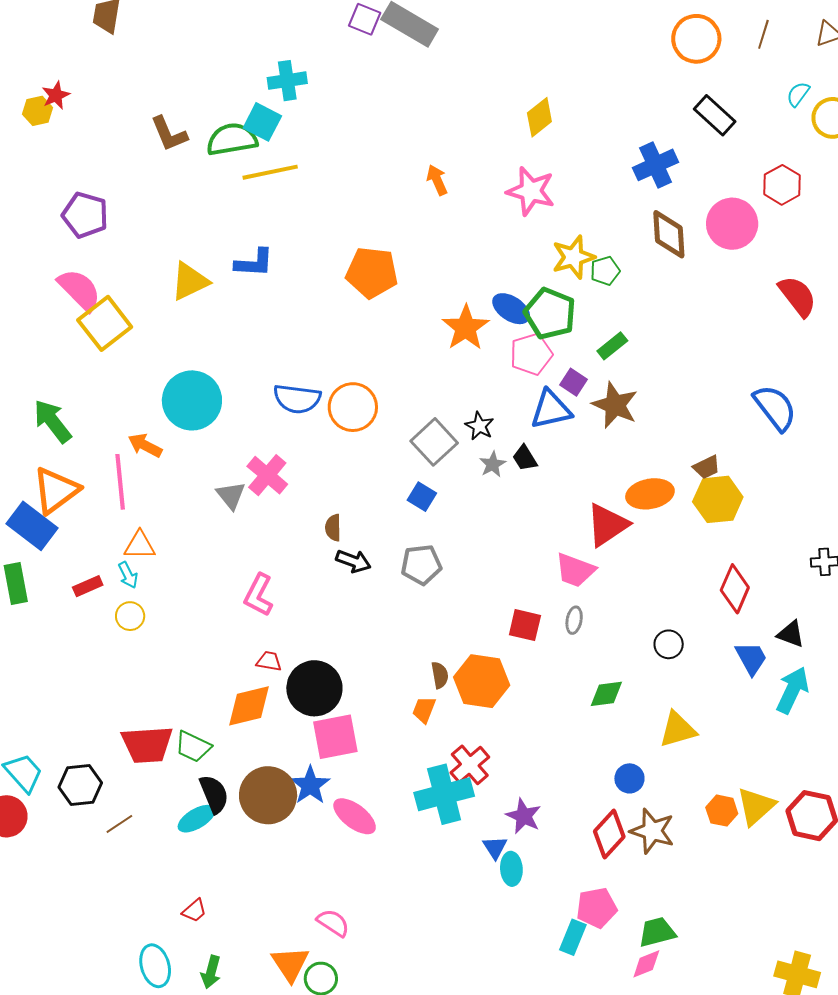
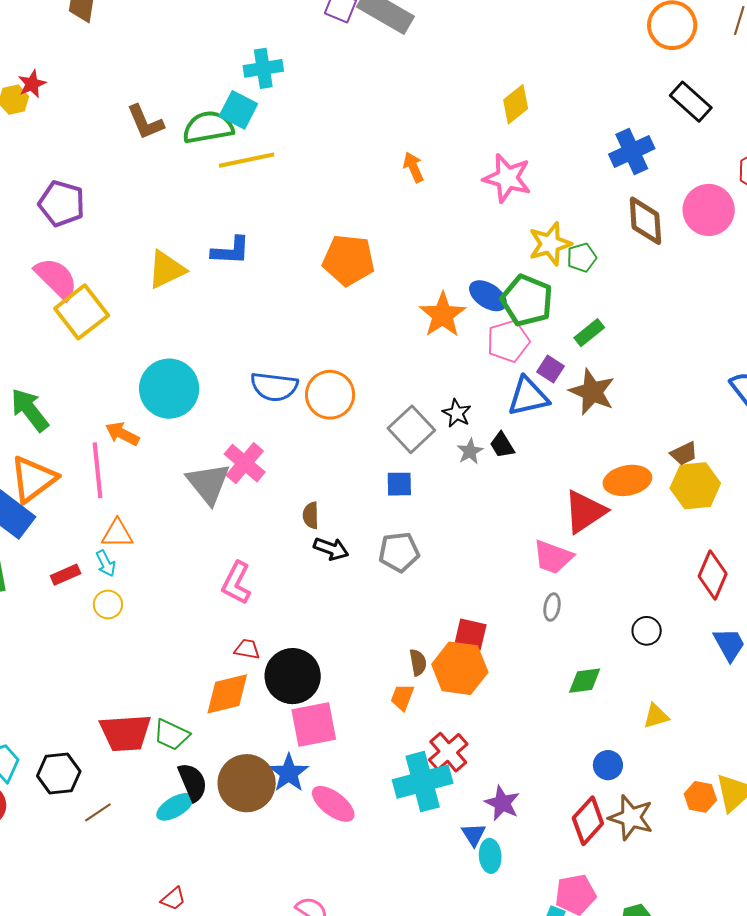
gray triangle: (231, 495) -> (208, 483), size x1.5
blue square: (422, 497) -> (399, 484), turned -32
red square: (525, 625) -> (470, 634), moved
yellow triangle: (678, 730) -> (656, 716), size x0.7

